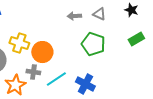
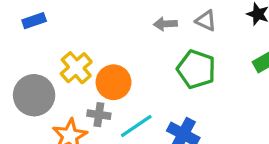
yellow cross: (19, 43) -> (76, 68), turned 30

